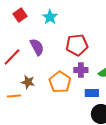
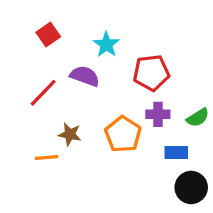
red square: (20, 15) -> (48, 35), moved
cyan star: (50, 17) -> (106, 44), moved
purple semicircle: (37, 47) -> (85, 76), turned -42

